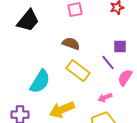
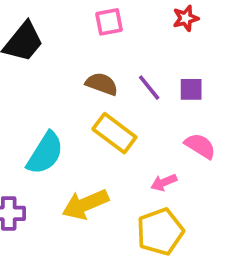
purple line: (108, 63) -> (149, 88), moved
pink semicircle: (125, 78) -> (200, 146), turned 90

